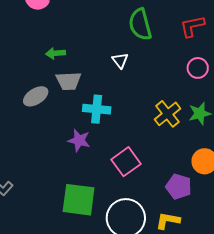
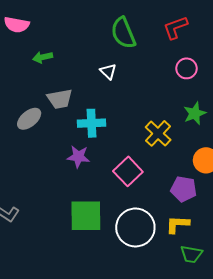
green arrow: (55, 53) -> (43, 57), moved
yellow cross: (168, 114) -> (158, 133), moved

